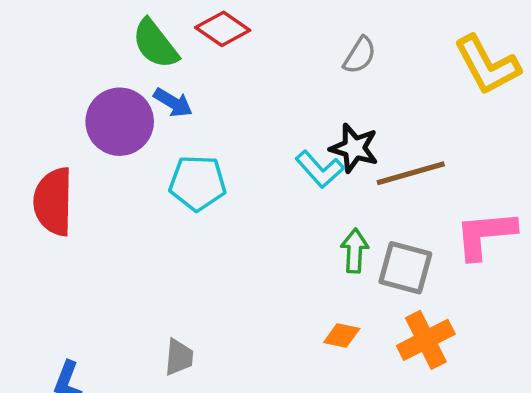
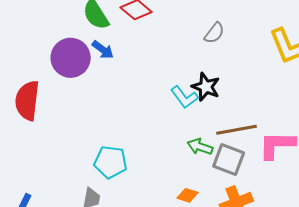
brown line: (411, 173) -> (236, 130), moved
cyan pentagon: (198, 183) -> (110, 162), moved
green arrow: (355, 251) -> (200, 147), turned -80

